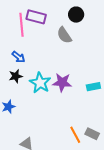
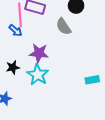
blue arrow: (19, 57) -> (15, 30), moved
purple star: (62, 82) -> (39, 53), moved

